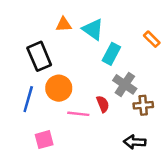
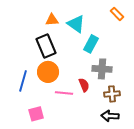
orange rectangle: (152, 39) -> (117, 14), moved
black rectangle: (39, 56) -> (46, 46), moved
gray cross: (125, 84) -> (102, 69), turned -30
brown cross: (143, 105) -> (112, 94), moved

